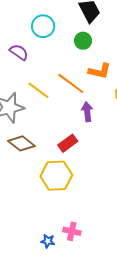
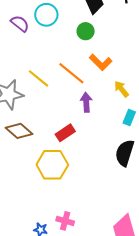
purple semicircle: (19, 52) -> (20, 24), moved
orange L-shape: (100, 71) -> (101, 62), turned 30

